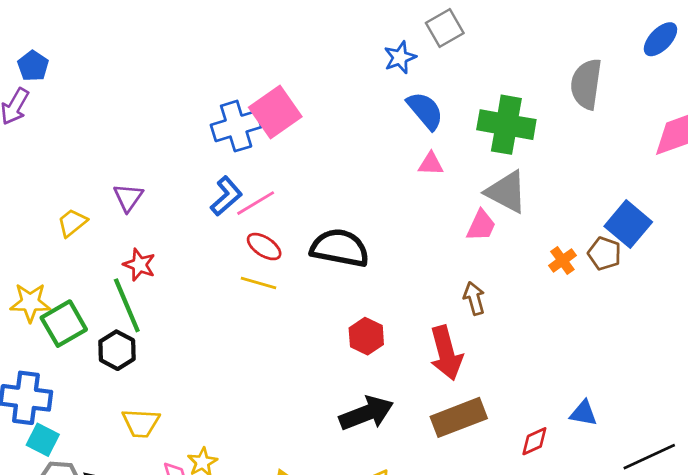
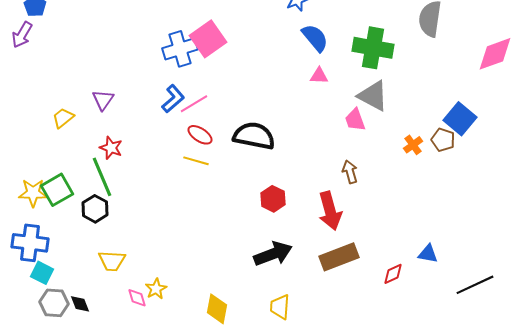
pink trapezoid: (481, 226) -> (355, 120), turned 135
yellow star: (30, 303) -> (33, 193), moved

